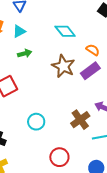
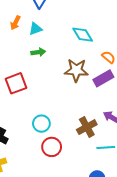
brown star: (63, 66) -> (76, 70), turned -30
red circle: (59, 157) -> (52, 147), moved

